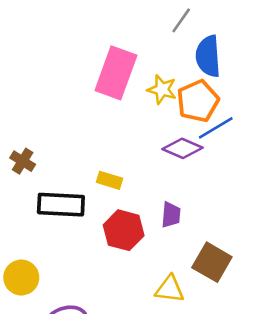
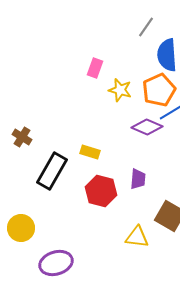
pink rectangle: (116, 73) -> (95, 68), size x0.5
yellow star: (162, 89) -> (120, 90), moved
black rectangle: (61, 205) -> (52, 171), turned -63

